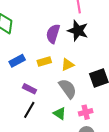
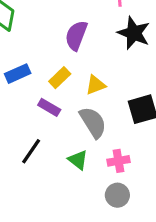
black star: (78, 31) -> (134, 33), moved
yellow rectangle: (44, 62) -> (60, 78), turned -32
purple rectangle: (29, 89) -> (49, 107), moved

